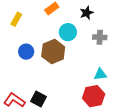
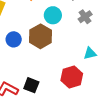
gray cross: (100, 37) -> (85, 17), turned -32
red hexagon: (94, 96) -> (72, 77), moved

